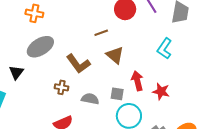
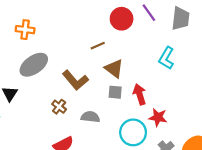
brown cross: (61, 87) -> (59, 107), turned 32
red star: (161, 91) -> (158, 117), moved
gray square: (117, 94) -> (115, 92), moved

